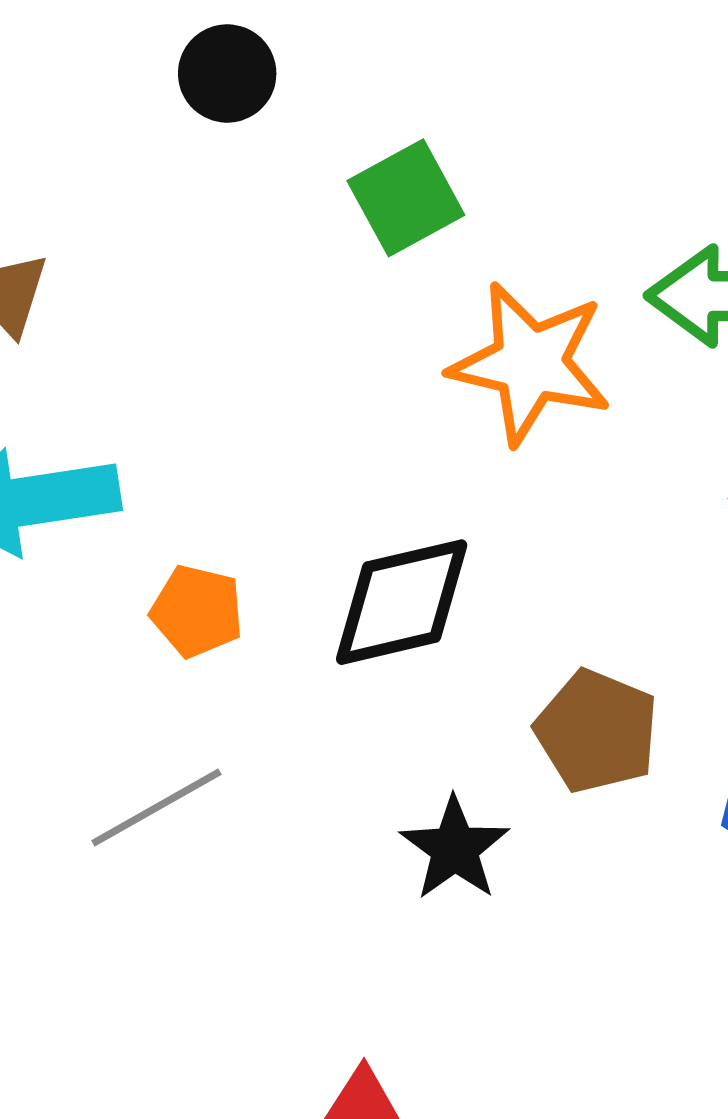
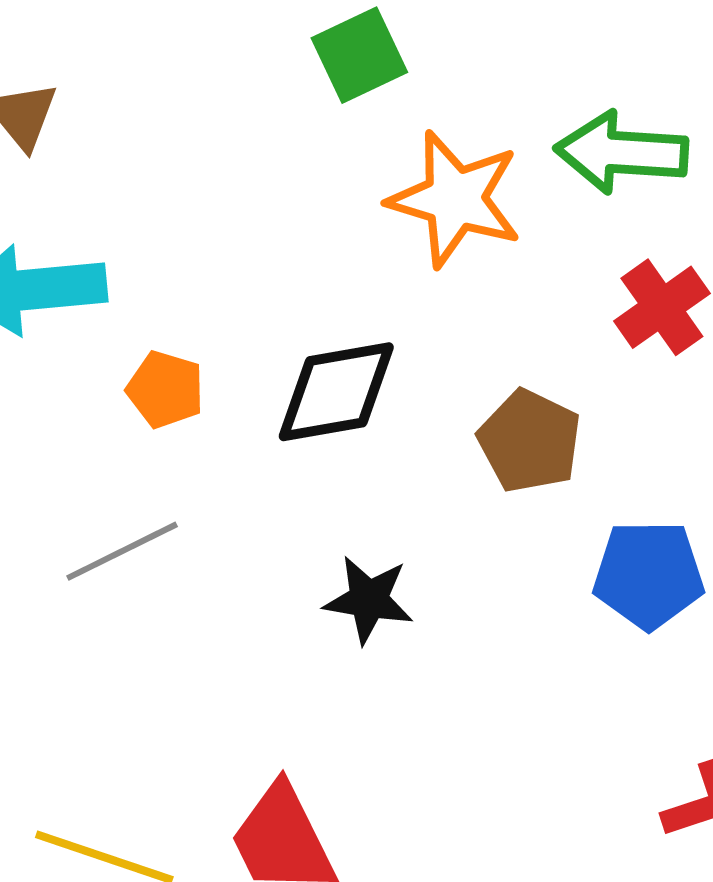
brown pentagon: (597, 731) -> (530, 441), moved
black star: (455, 848) -> (369, 600), turned -30

